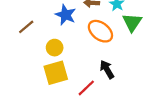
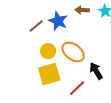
brown line: (26, 27) -> (36, 26), moved
orange ellipse: (100, 31) -> (73, 52), moved

